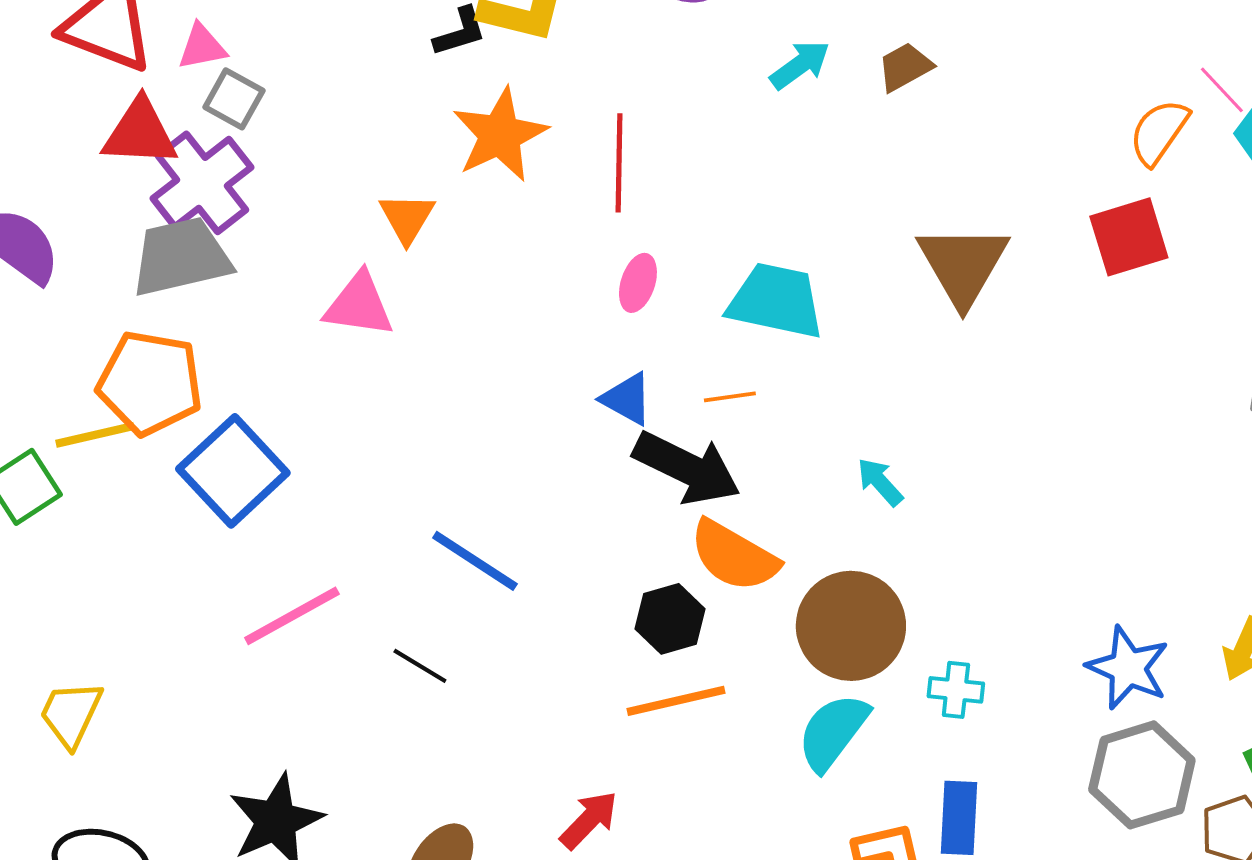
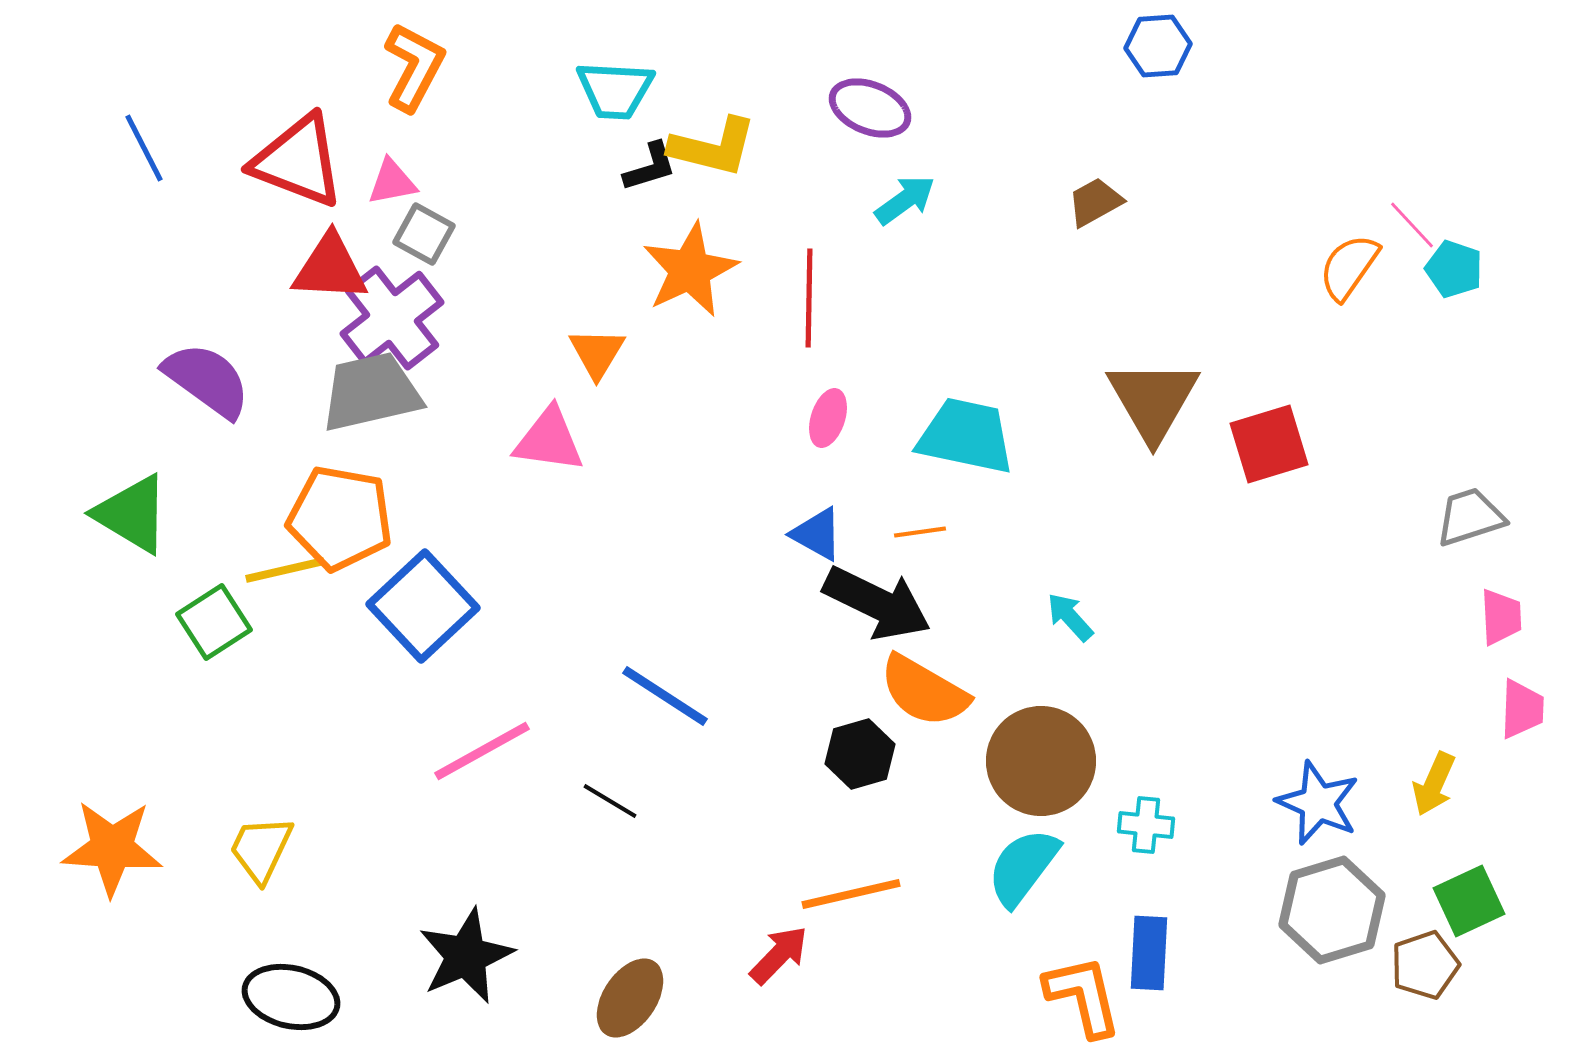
cyan arrow: (800, 65) -> (905, 200), moved
red square: (1129, 237) -> (1269, 444), moved
orange line: (676, 701) -> (851, 894), moved

